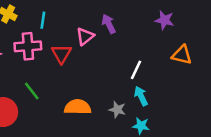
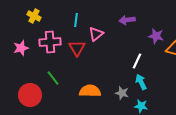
cyan line: (43, 20) -> (76, 20), moved
purple star: (164, 20) -> (156, 36), moved
purple arrow: (109, 24) -> (127, 20), moved, turned -70

